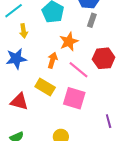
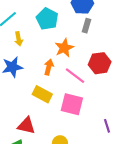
red triangle: (19, 102) -> (26, 126), moved

